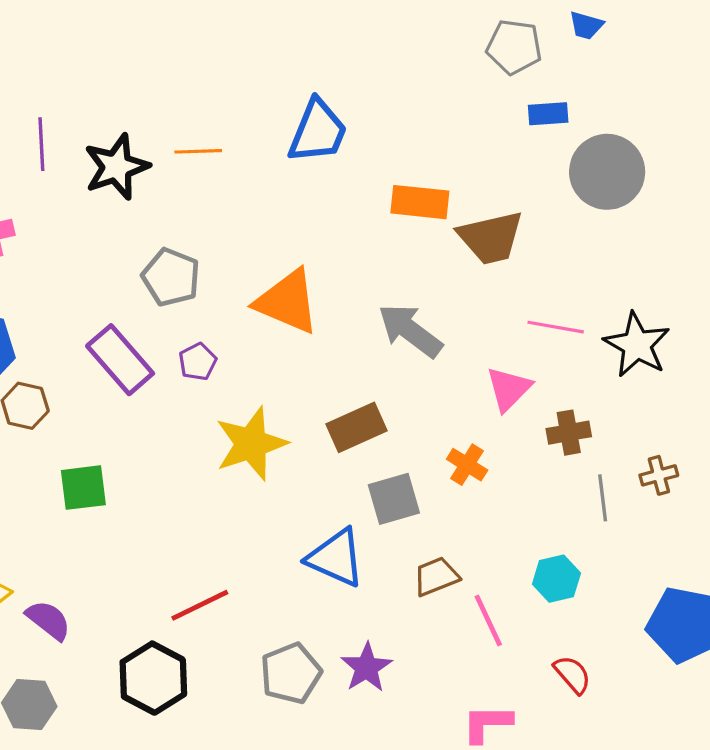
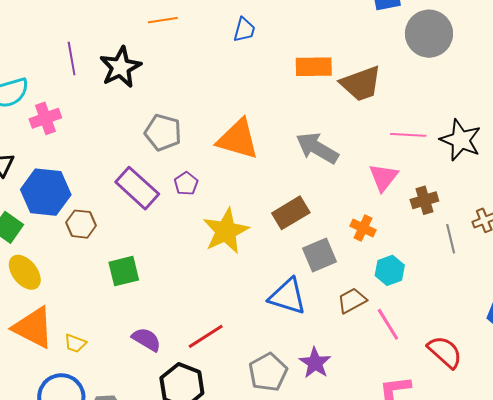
blue trapezoid: (318, 131) -> (244, 30), size x0.6
orange line: (198, 151) -> (163, 20), moved
cyan hexagon: (556, 579) -> (390, 270), moved
purple semicircle: (48, 620) -> (146, 339), moved
red semicircle: (572, 675) -> (445, 352), size x1.4

